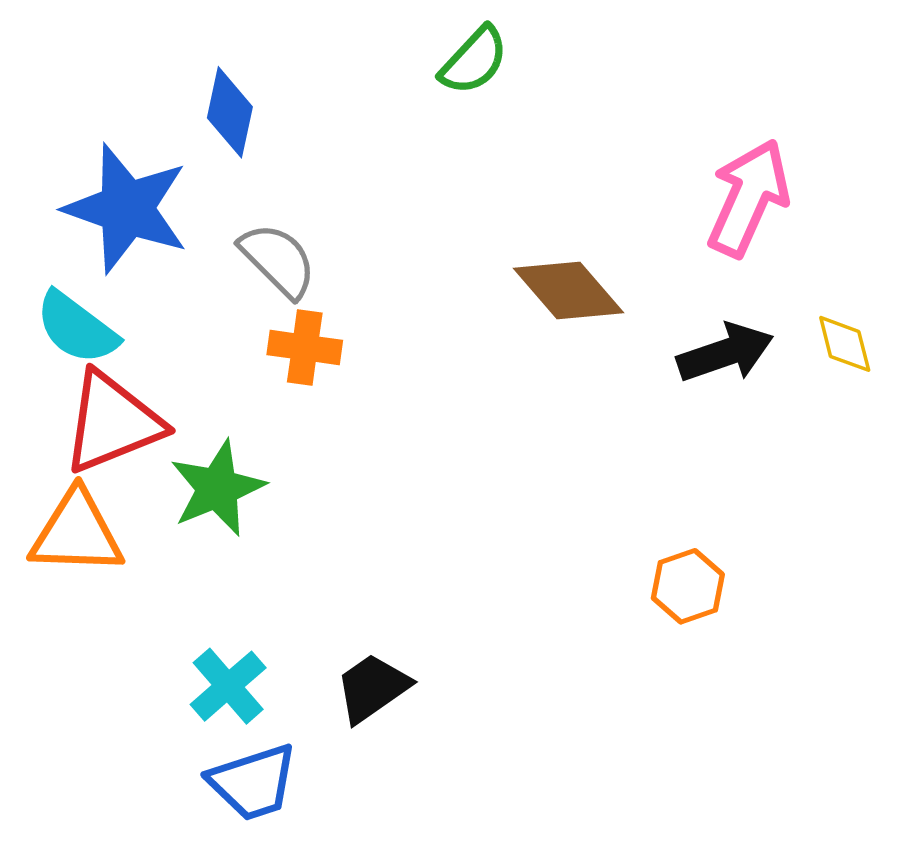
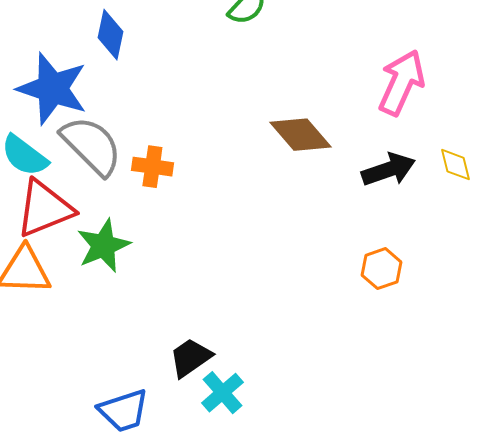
gray semicircle: (278, 260) -> (91, 146), moved, size x1.4
orange hexagon: (688, 586) -> (381, 269), moved
cyan cross: (228, 686) -> (222, 393), moved

